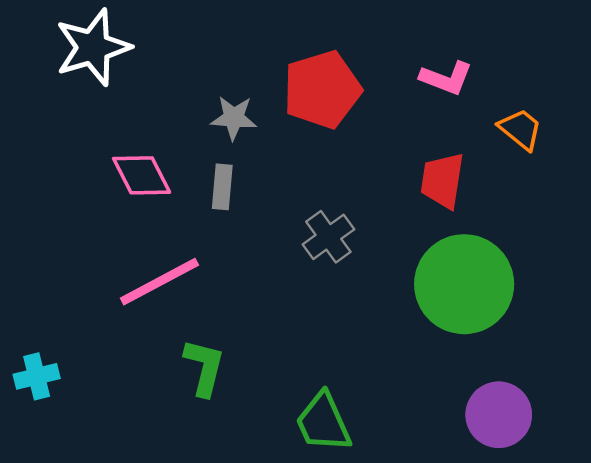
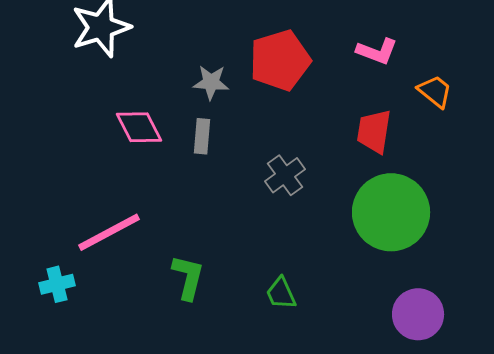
pink line: (159, 282) -> (109, 232), moved
green trapezoid: (323, 422) -> (281, 293), moved, size x0.7

